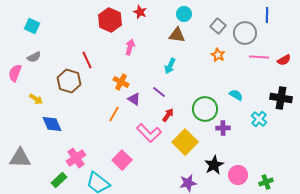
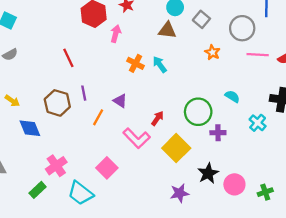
gray square: (218, 26) -> (201, 19), moved
pink arrow: (130, 47) -> (116, 34), moved
cyan arrow: (170, 66) -> (160, 64), turned 119
brown hexagon: (69, 81) -> (57, 103), moved
orange cross: (121, 82) -> (135, 63), moved
purple line: (159, 92) -> (84, 93), moved, turned 40

